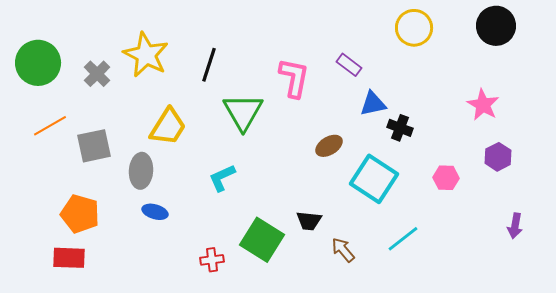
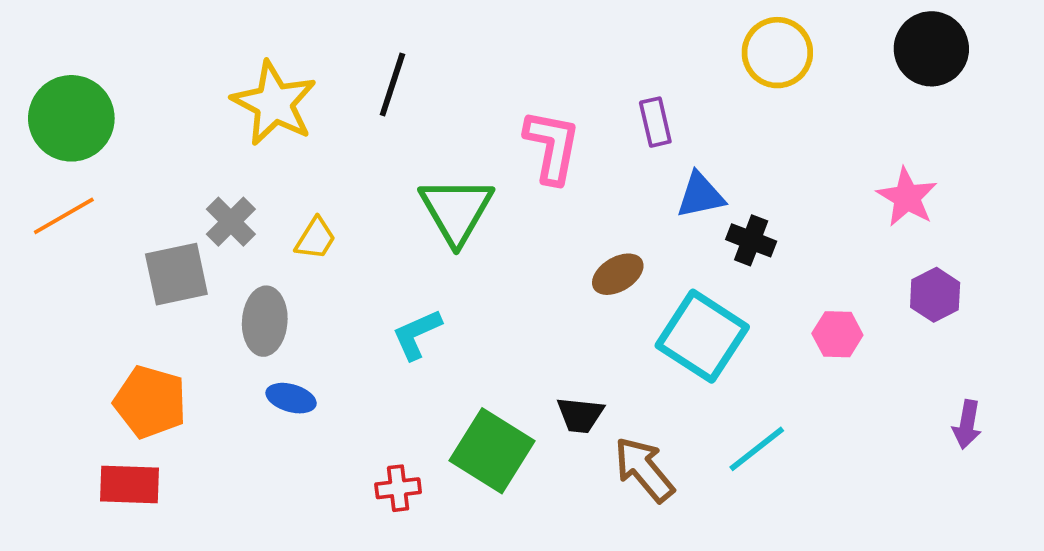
black line: (209, 65) -> (392, 85), moved
purple rectangle: (349, 65) -> (655, 122), turned 40
gray cross: (97, 74) -> (231, 222), moved
orange line: (50, 126) -> (64, 216), moved
yellow trapezoid: (168, 127) -> (315, 238), size x0.6
brown arrow: (343, 250) -> (644, 469), size x1.4

